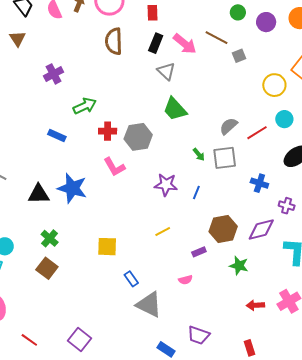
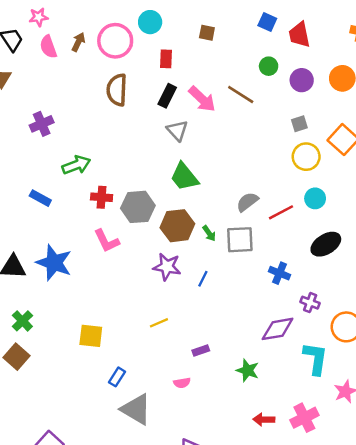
gray square: (239, 56) -> (299, 124), moved
brown hexagon: (223, 229) -> (177, 226), moved
blue rectangle: (131, 279) -> (117, 377), turned 63

